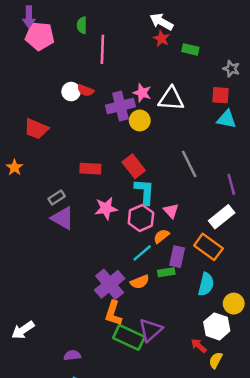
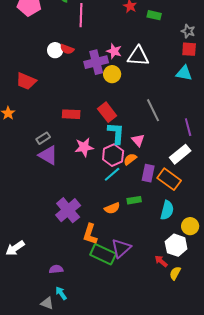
red square: (220, 95) -> (189, 49), moved
pink triangle: (171, 211) -> (138, 140), moved
orange semicircle: (161, 236) -> (130, 159), moved
cyan line: (142, 253) -> (112, 174), moved
purple rectangle: (177, 257) -> (148, 173), moved
purple cross: (110, 284) -> (68, 210), moved

